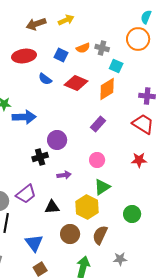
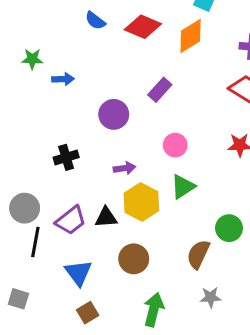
blue arrow: (24, 117) -> (63, 79), size x0.6
purple rectangle: (98, 124) -> (160, 90), moved
black cross: (40, 157) -> (66, 157), moved
purple trapezoid: (26, 194) -> (71, 220), moved
yellow hexagon: (87, 207) -> (141, 202), moved
brown semicircle: (100, 235) -> (198, 254), moved

